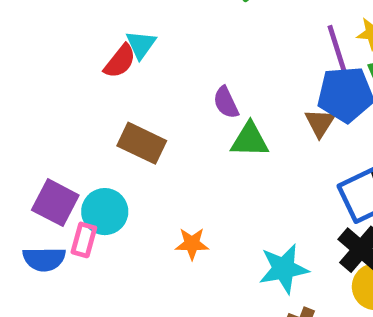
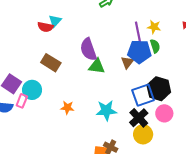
red semicircle: (120, 61) -> (45, 27), turned 56
purple semicircle: (226, 103) -> (88, 49), size x1.6
cyan star: (284, 269) -> (106, 111), moved

